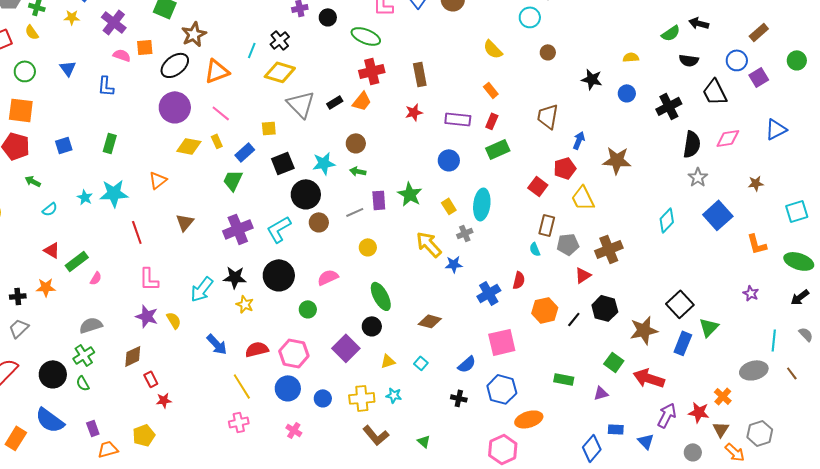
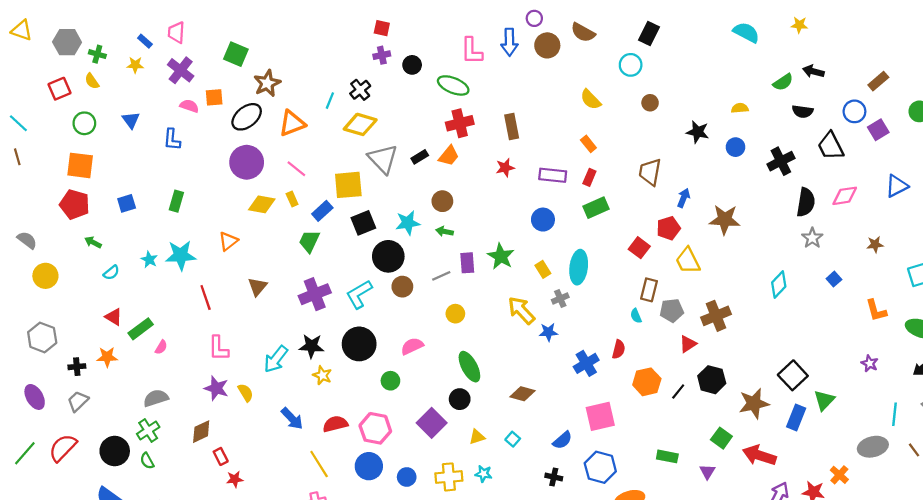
yellow square: (269, 128) -> (348, 185), size x1.8
blue square: (718, 215) -> (834, 279), size x0.5
purple triangle: (601, 393) -> (707, 472), turned -42

